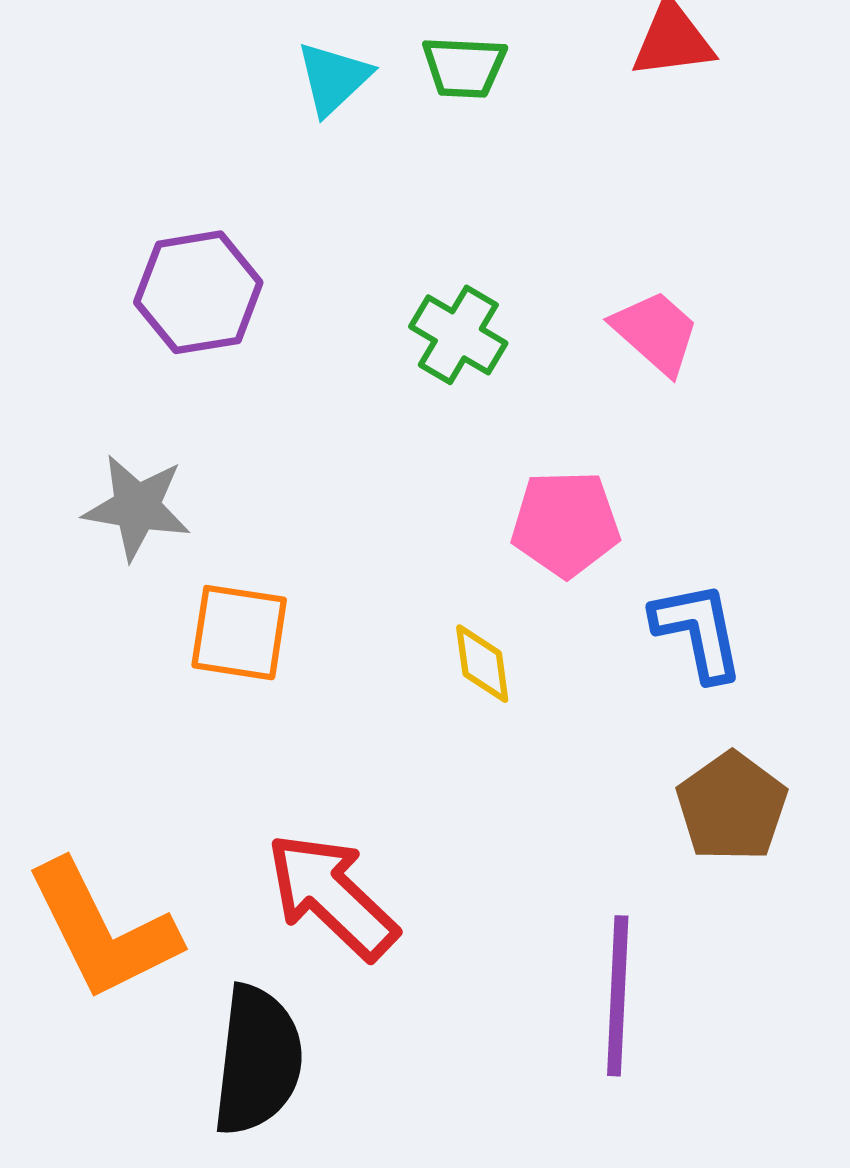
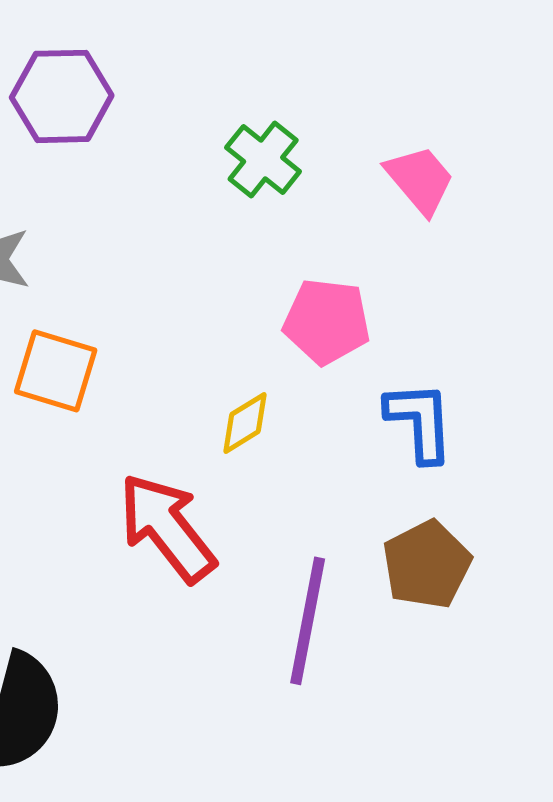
yellow diamond: (482, 664) -> (245, 423), turned 58
red arrow: (332, 896) -> (167, 528), moved
purple line: (618, 996) -> (308, 621), moved

